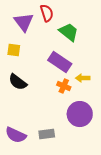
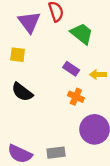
purple rectangle: (60, 62) -> (71, 69), size x0.6
yellow arrow: (83, 78) -> (98, 75), moved

